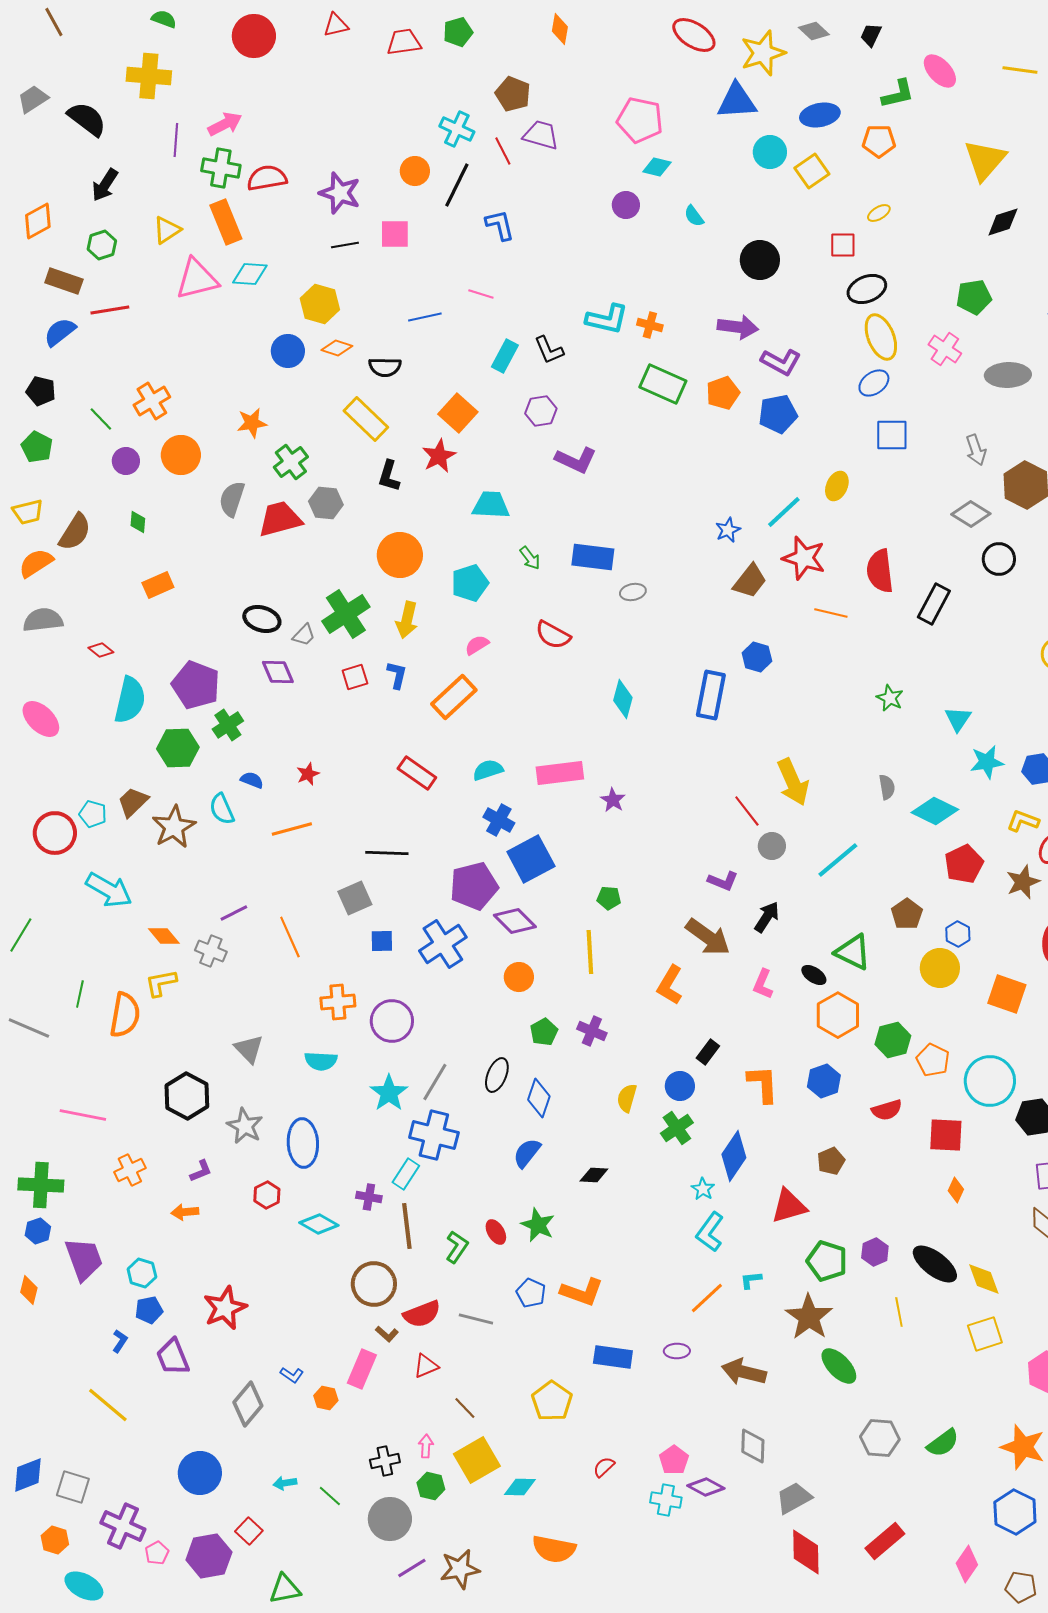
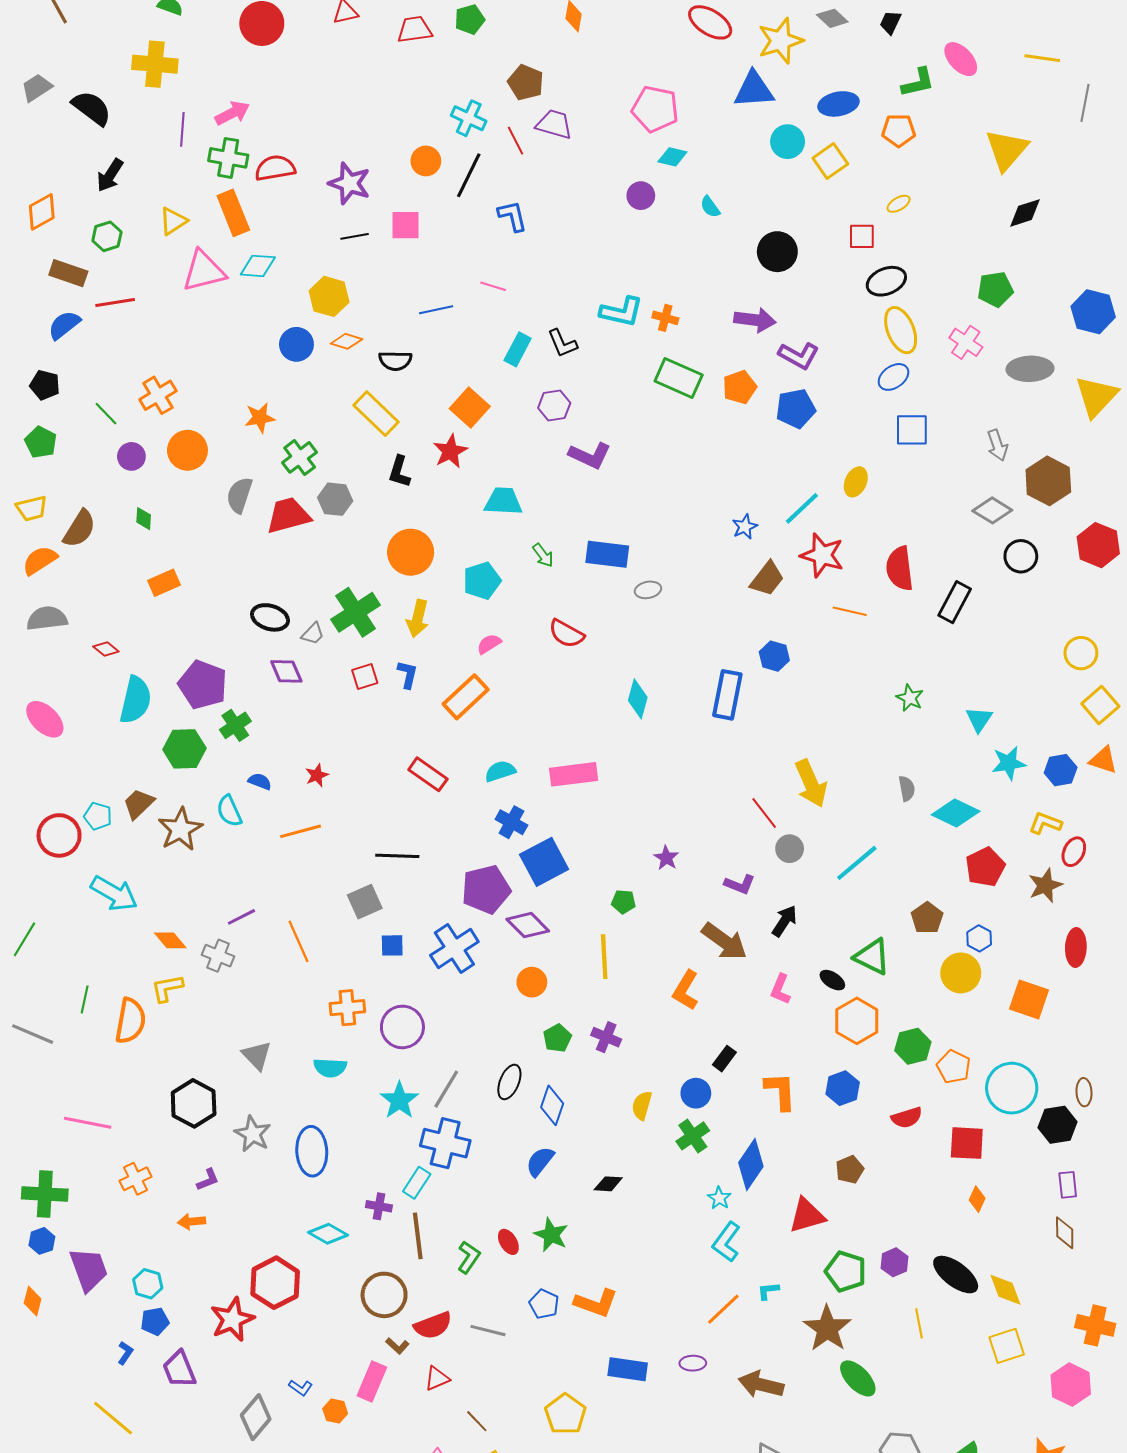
purple star: (613, 800) -> (666, 858), moved
red hexagon: (267, 1195) -> (275, 1283), moved, size x1.8

